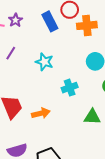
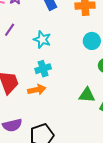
cyan cross: (70, 88) -> (43, 69), moved

